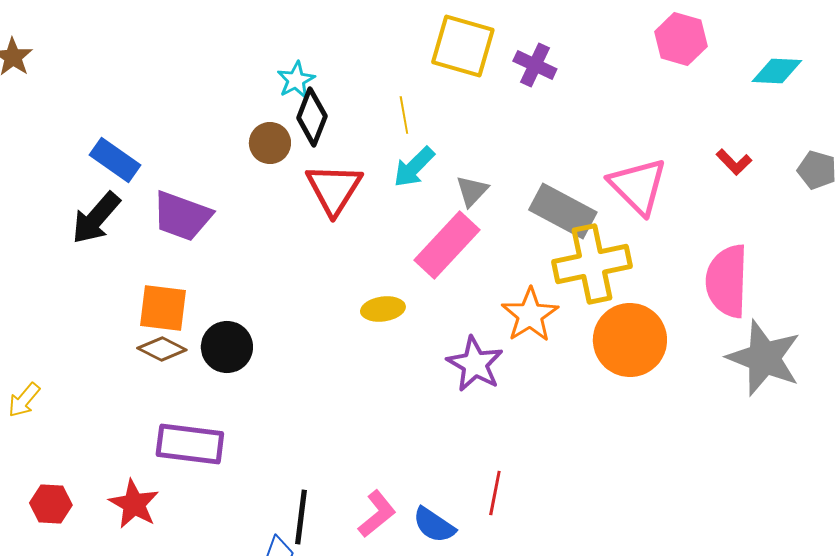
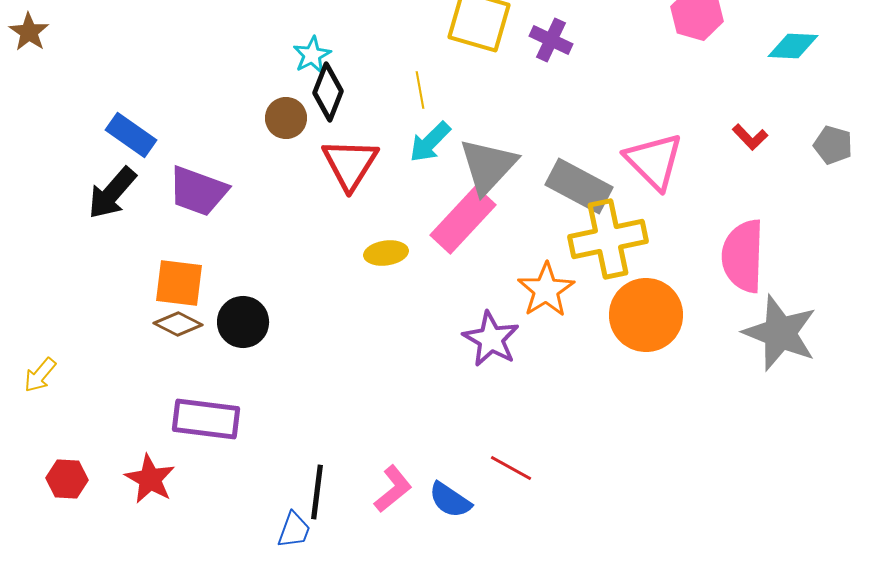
gray triangle: (472, 191) -> (488, 166), size x1.8
yellow ellipse: (383, 309) -> (386, 253), moved
red line: (495, 493) -> (511, 468), turned -72

